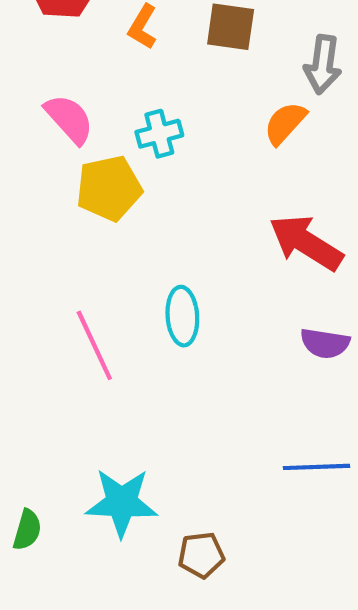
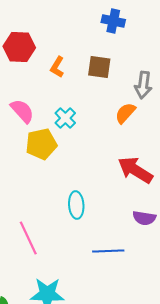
cyan cross: (159, 134) -> (65, 118), turned -30
pink line: (94, 345) -> (28, 238), moved
blue line: (317, 467) -> (108, 251), moved

